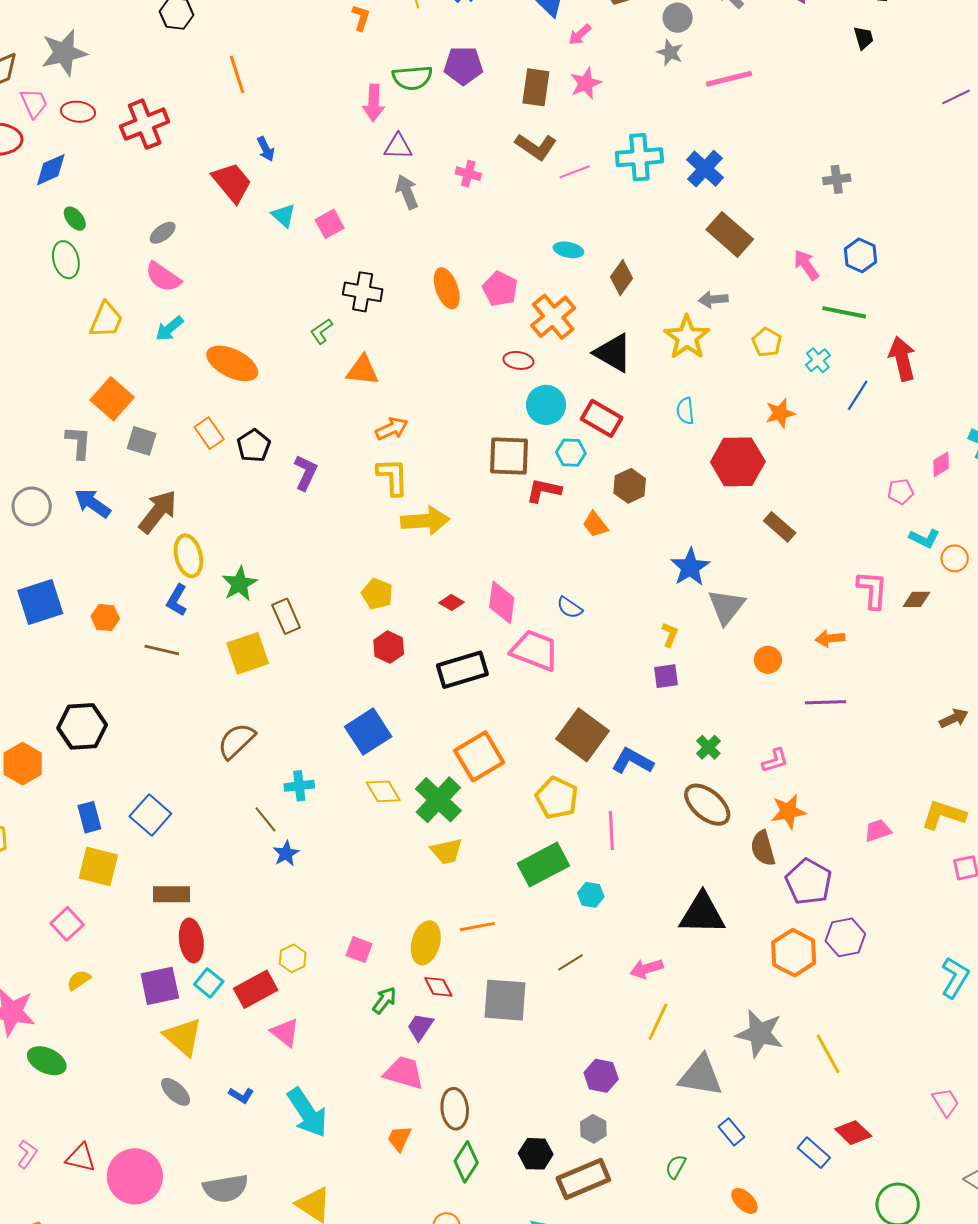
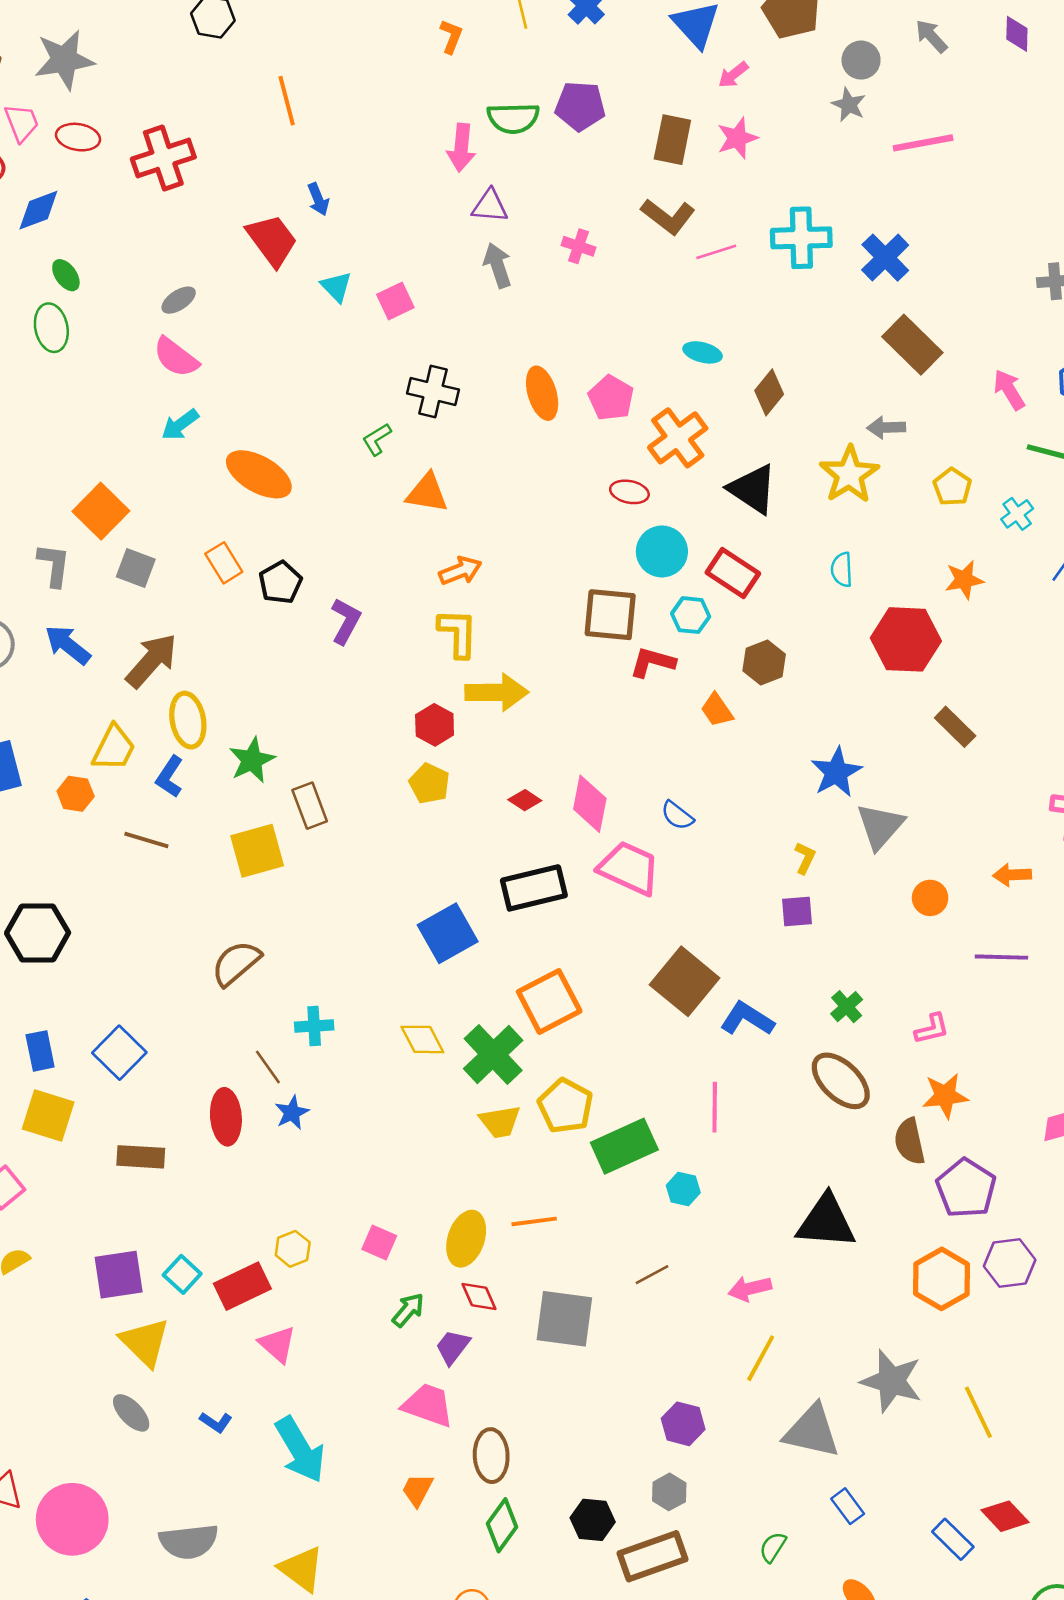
yellow trapezoid: (106, 320) -> (114, 748), moved
red hexagon: (389, 647) -> (435, 725), moved
blue square: (368, 732) -> (448, 933), moved
yellow pentagon: (557, 798) -> (565, 1106), moved
red ellipse: (191, 940) -> (226, 1117), moved

